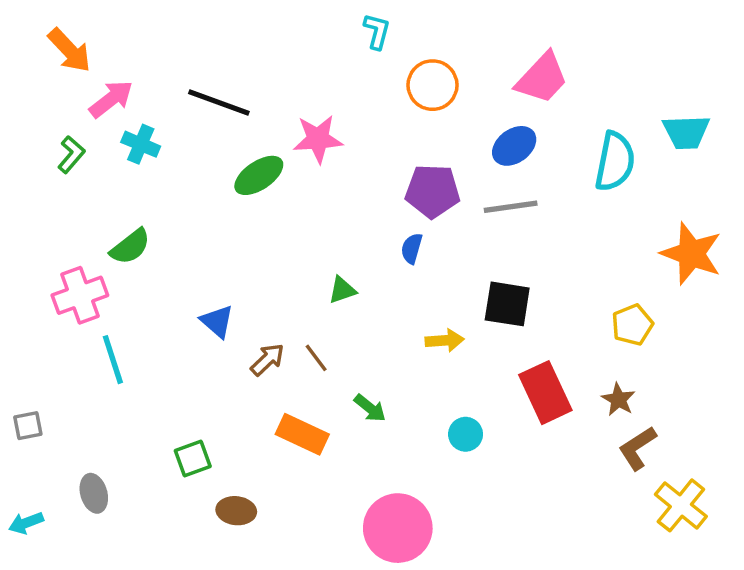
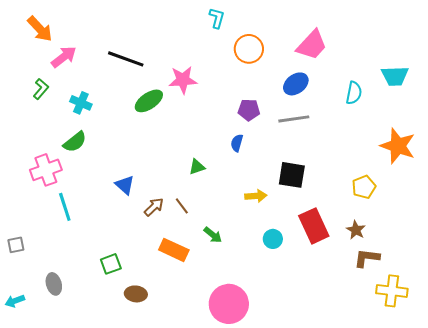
cyan cross: (141, 144) -> (81, 103), moved
cyan semicircle: (615, 162) -> (354, 93), size x0.7
purple pentagon: (433, 191) -> (249, 110), size x0.7
cyan circle: (466, 434) -> (273, 239), moved
brown L-shape: (637, 448) -> (367, 258), turned 40
yellow cross: (681, 505) -> (392, 291), turned -32

